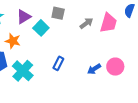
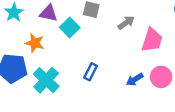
purple triangle: (24, 17) -> (49, 13), turned 42
pink trapezoid: (108, 23) -> (152, 40), moved

